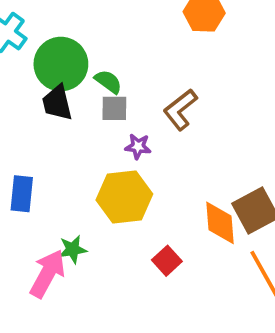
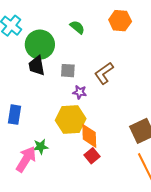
green semicircle: (108, 82) -> (77, 27), moved
orange diamond: (220, 223) -> (89, 136), moved

